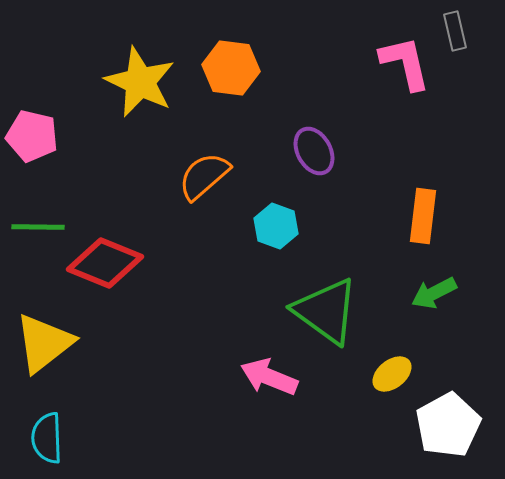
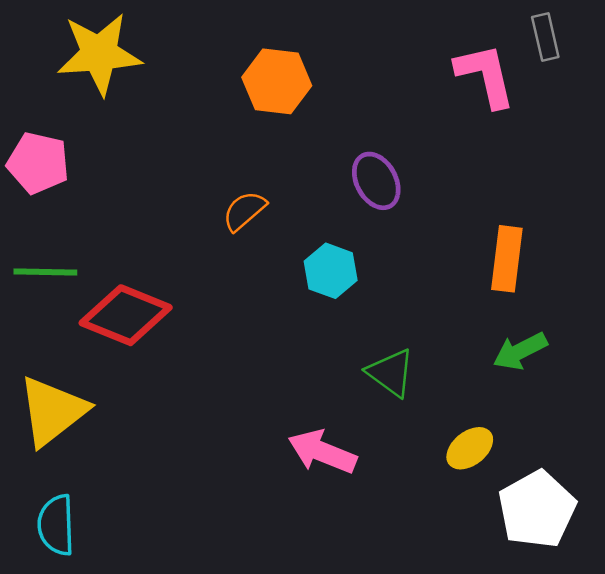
yellow star: (140, 82) -> (99, 54), moved, turned -30
orange semicircle: (204, 176) -> (244, 211), size x0.7
green triangle: (326, 311) -> (391, 373), size x0.6

